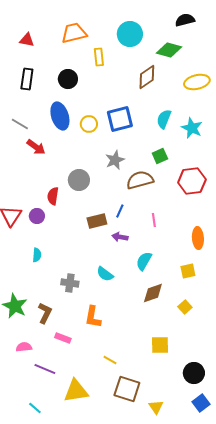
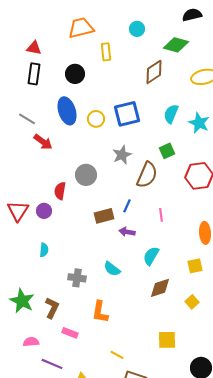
cyan circle: (130, 34) -> (137, 29), size x0.6
red triangle: (27, 40) -> (34, 48), moved
brown semicircle: (140, 180) -> (147, 175), turned 128

